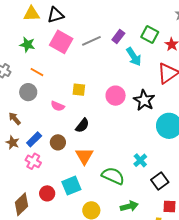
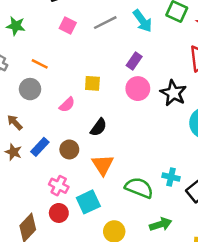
purple rectangle: (118, 36) -> (134, 61), moved
pink square: (61, 42) -> (68, 25), size x0.6
green star: (27, 45) -> (16, 26), moved
cyan arrow: (134, 57) -> (143, 21), moved
pink semicircle: (58, 106) -> (67, 105), turned -64
cyan cross: (140, 160) -> (171, 177), moved, turned -32
pink cross: (33, 161) -> (59, 186), moved

